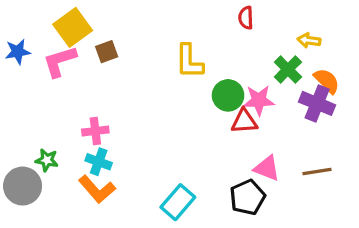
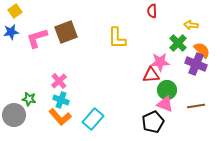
yellow square: (73, 27) -> (15, 11), moved, size x0.6
brown square: (107, 52) -> (66, 32), size x1.6
green circle: (228, 95) -> (167, 90), moved
pink cross: (95, 131) -> (59, 81), turned -35
cyan rectangle: (178, 202) -> (93, 119), moved

